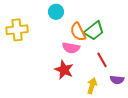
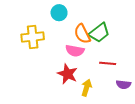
yellow cross: (17, 30) -> (33, 37), moved
red line: (102, 60) -> (108, 63), turned -56
yellow arrow: (92, 86) -> (87, 88), moved

